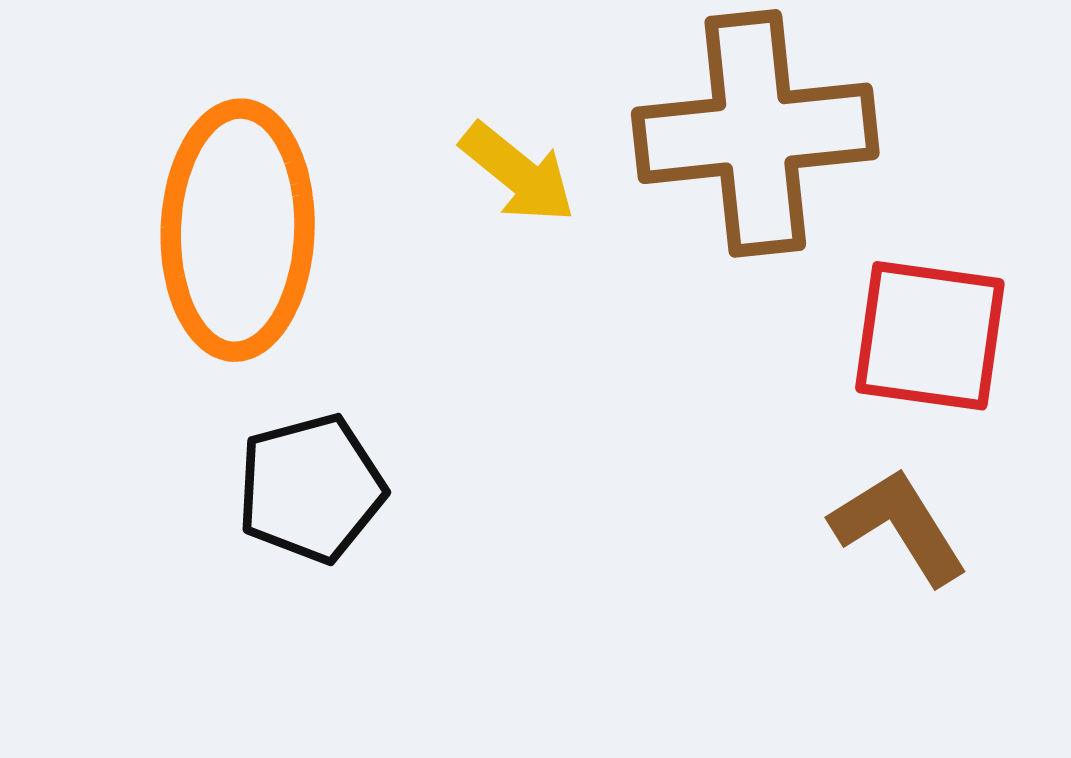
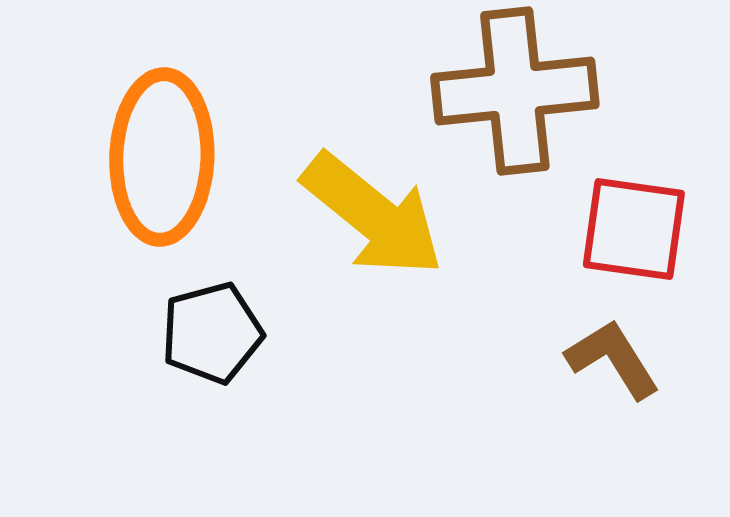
yellow arrow: (518, 173) -> (373, 215), moved, size x1.8

